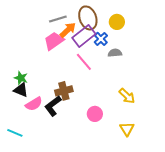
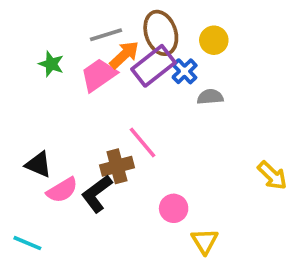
pink line: (84, 62) -> (143, 143), moved
green star: (21, 78) -> (51, 64), moved
yellow arrow: (127, 96) -> (272, 175), moved
yellow triangle: (127, 129) -> (205, 241), moved

